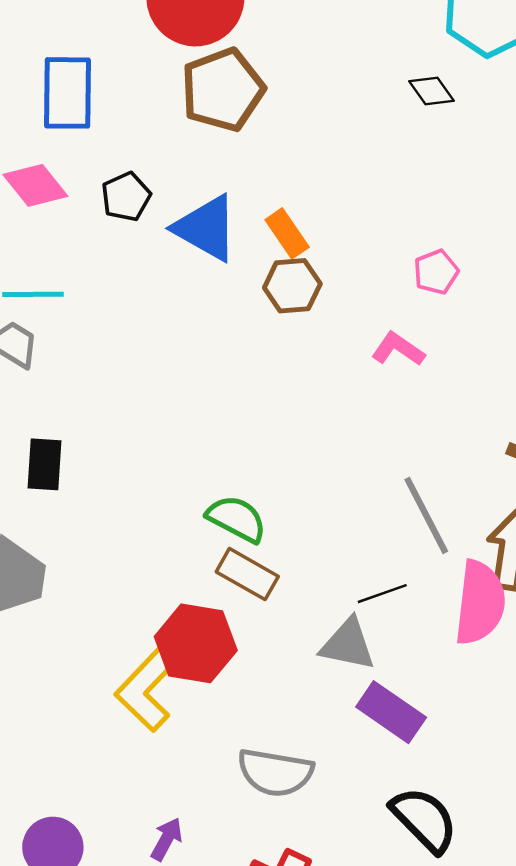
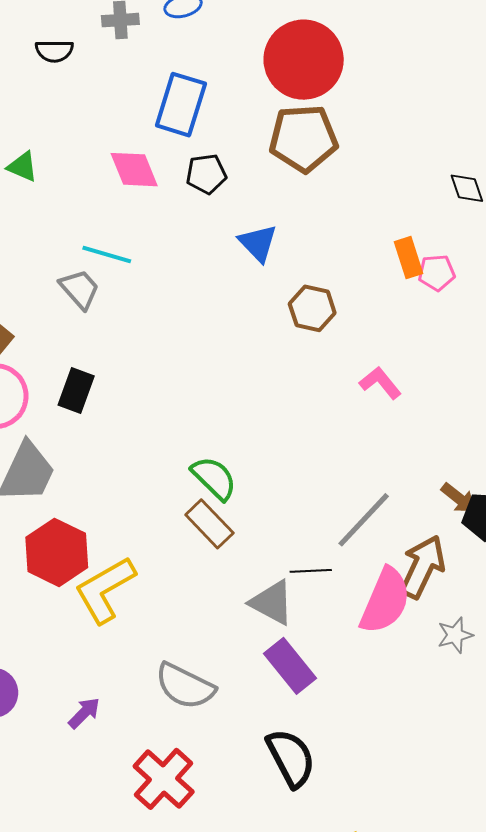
black pentagon: (126, 197) -> (206, 174), moved
blue triangle: (206, 228) -> (258, 243), size x0.7
orange rectangle: (287, 233) -> (408, 258), moved
pink pentagon: (436, 272) -> (437, 273), moved
gray line: (426, 515) -> (364, 520), turned 54
red hexagon: (196, 643) -> (57, 552), moved

